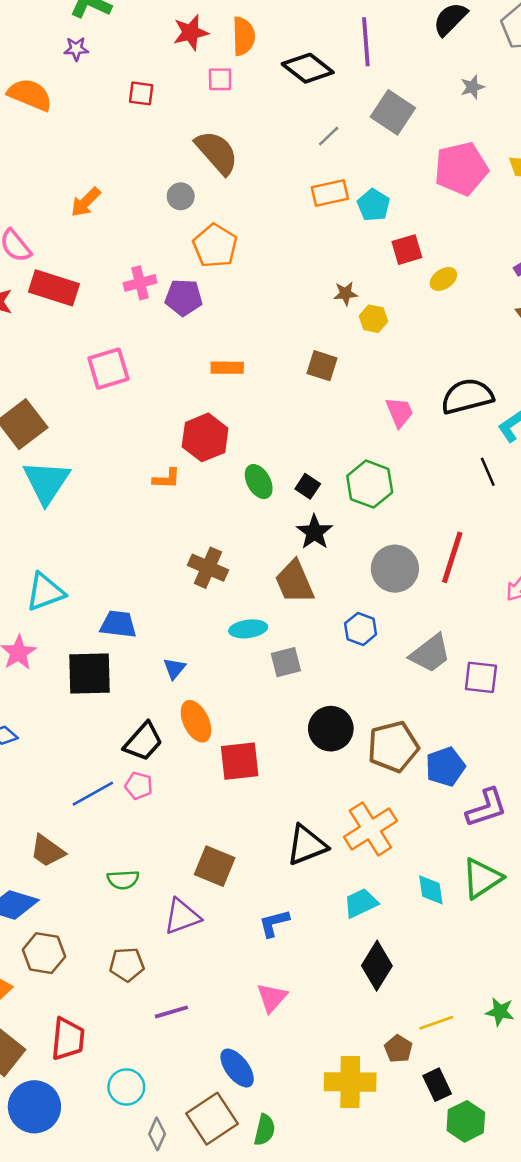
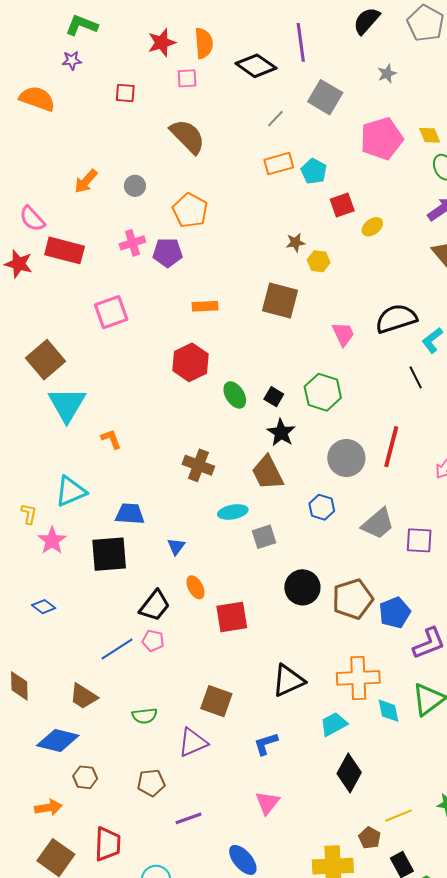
gray circle: (181, 196) -> (135, 186), moved
brown square: (322, 366) -> (280, 301), size x1.5
orange L-shape: (167, 479) -> (111, 439), moved, turned -110
orange ellipse: (196, 721) -> (195, 587), size x0.7
orange cross: (370, 829) -> (358, 678), moved, turned 33
brown hexagon: (44, 953) -> (85, 777), size x0.7

